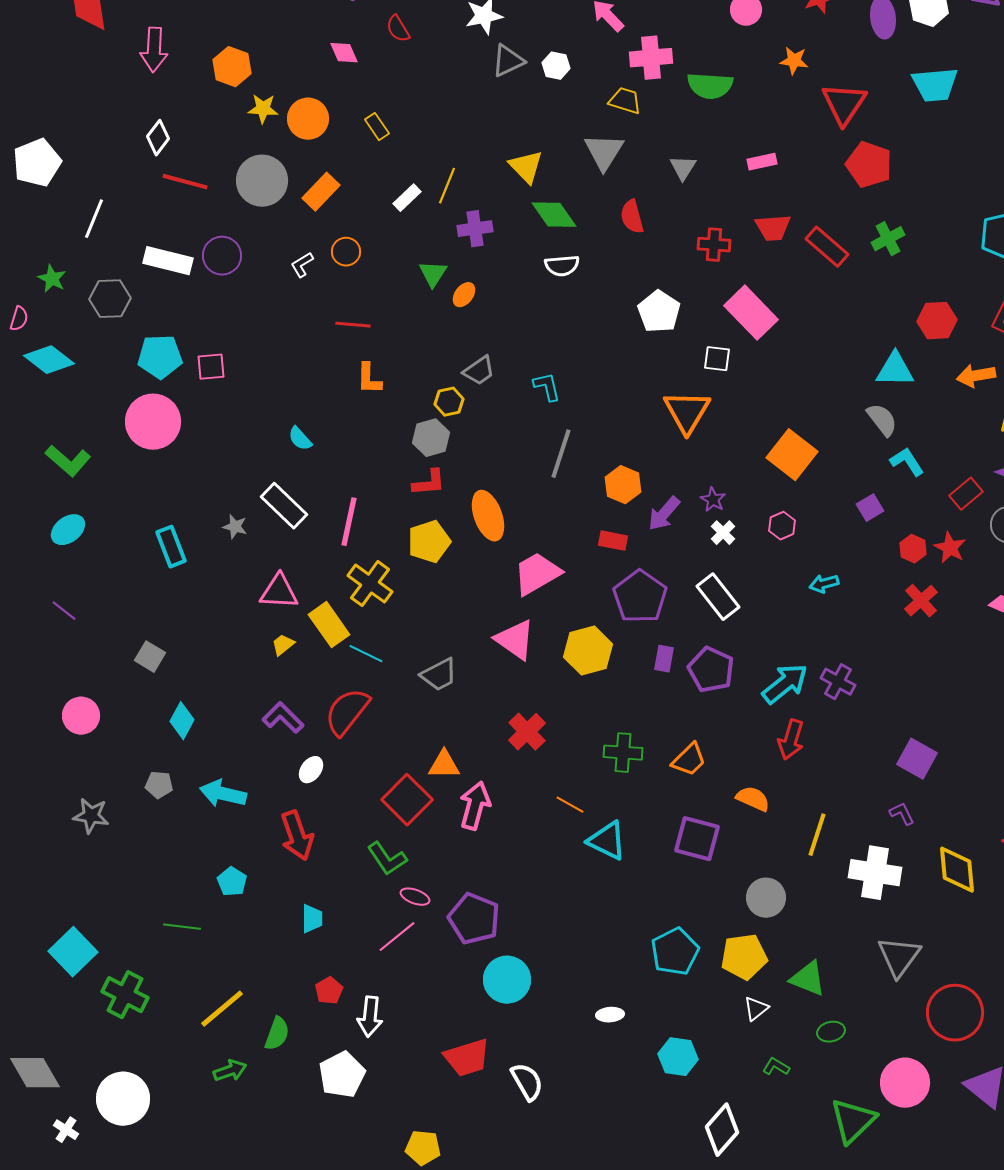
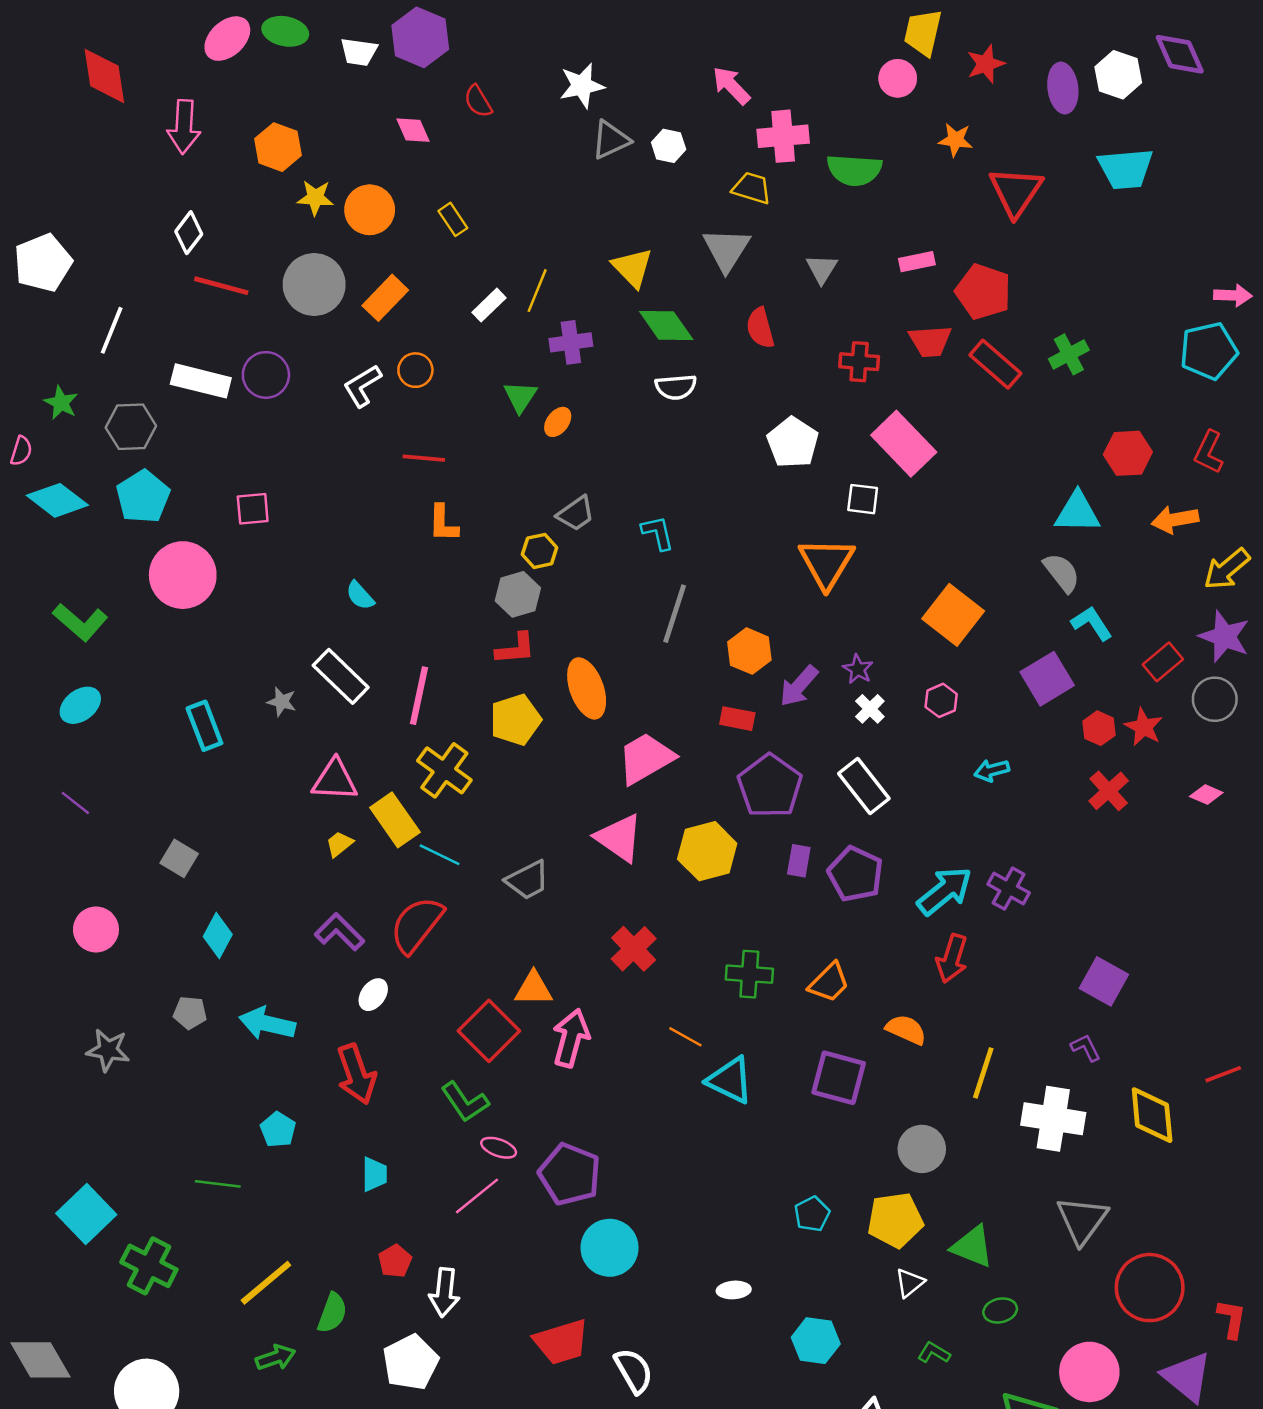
red pentagon: (869, 165) -> (983, 292), moved
white L-shape: (302, 265) -> (362, 386), size x1.4
cyan pentagon: (160, 357) -> (143, 497), moved, turned -30
purple square: (870, 508) -> (1047, 679), size x1.6
cyan pentagon: (675, 952) -> (812, 1214), size x0.6

